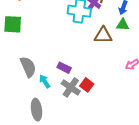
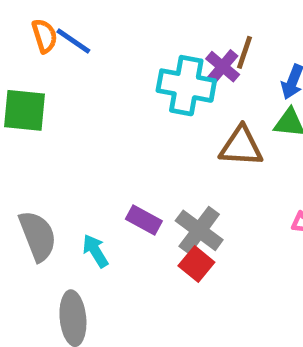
gray semicircle: (28, 67) -> (38, 236), moved
gray cross: (71, 87) -> (199, 230), moved

